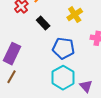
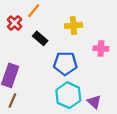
yellow cross: (75, 15) -> (73, 25), turned 35

